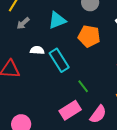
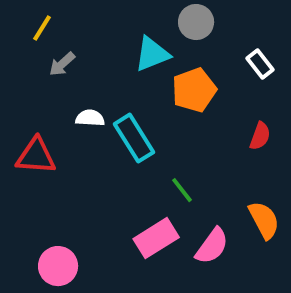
cyan triangle: (57, 20) -> (152, 54), moved
orange pentagon: (89, 36) -> (194, 90), turned -30

